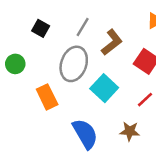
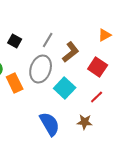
orange rectangle: (47, 97) -> (15, 83), moved

